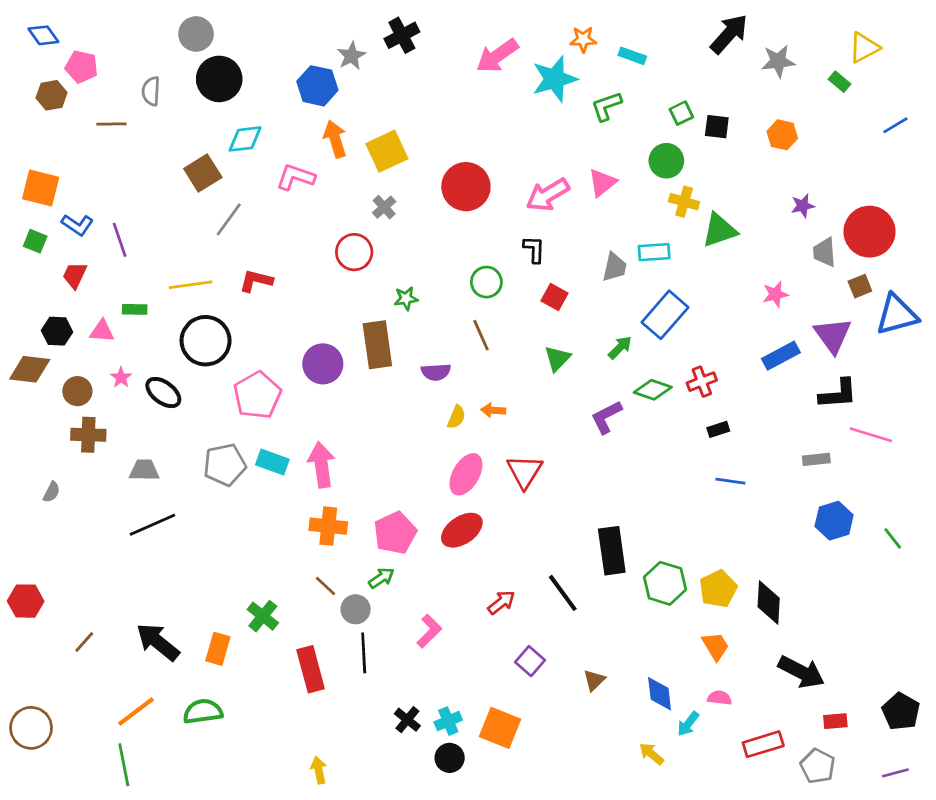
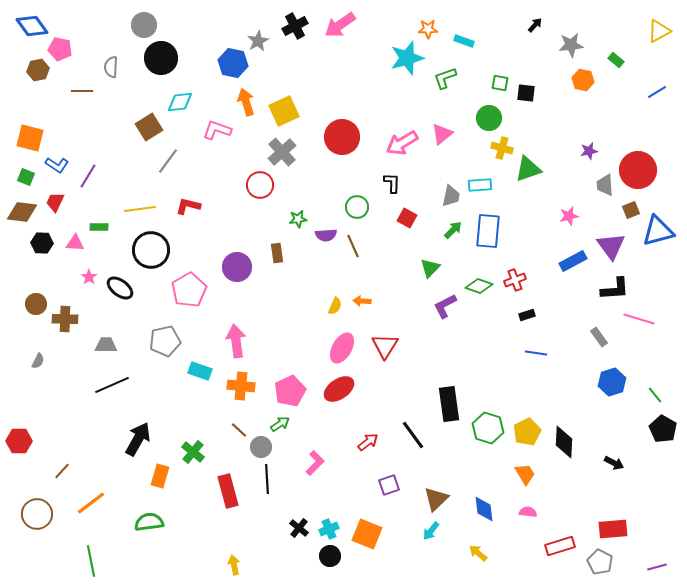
black arrow: (729, 34) -> (535, 25), size x0.5
blue diamond: (43, 35) -> (32, 26), size x1.4
yellow triangle: (864, 48) -> (659, 31), moved
pink arrow: (497, 56) -> (340, 25), moved
green square: (681, 113) -> (500, 83), turned 36
orange hexagon: (782, 135) -> (583, 80), moved
gray cross: (384, 207) -> (282, 152), size x1.6
purple line: (120, 240) -> (88, 176), turned 50
blue rectangle: (665, 315) -> (488, 231), turned -36
brown rectangle: (377, 345) -> (277, 253), size x0.6
green arrow: (620, 348) -> (453, 230), moved
green triangle: (557, 358) -> (430, 268), moved
brown diamond: (30, 369) -> (22, 212), moved
purple semicircle: (436, 372) -> (326, 235), moved
brown circle: (77, 391) -> (36, 304), moved
gray rectangle: (816, 459) -> (599, 337), turned 60
cyan rectangle: (272, 462) -> (200, 371), moved
black arrow: (158, 642) -> (138, 439), moved, turned 80
purple square: (530, 661) -> (389, 485), turned 30
black arrow: (801, 672) -> (614, 463), moved, size x0.6
brown triangle: (594, 680) -> (436, 499), size x1.5
orange line: (136, 712) -> (91, 503), moved
black pentagon: (901, 712) -> (663, 429), moved
red rectangle: (835, 721) -> (613, 529), size x1.6
cyan arrow: (688, 724) -> (431, 531), moved
brown circle: (31, 728) -> (37, 514), moved

